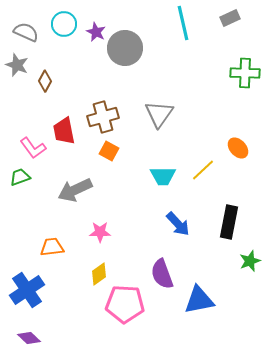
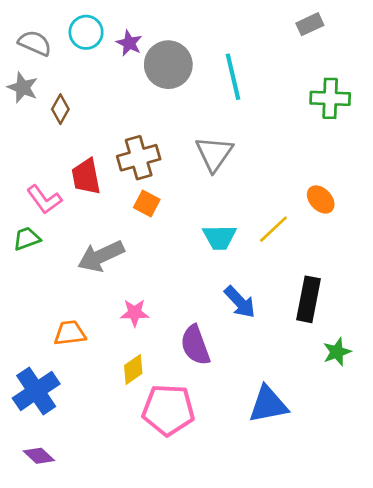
cyan line: (183, 23) -> (233, 77), moved
purple semicircle: (162, 274) -> (195, 345), moved

